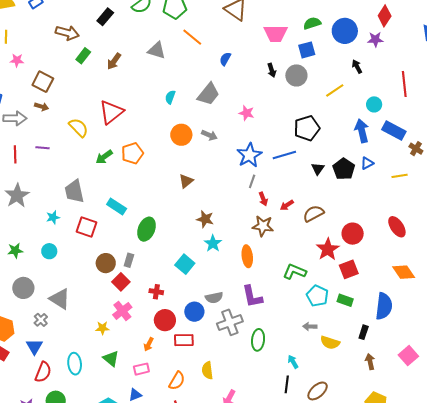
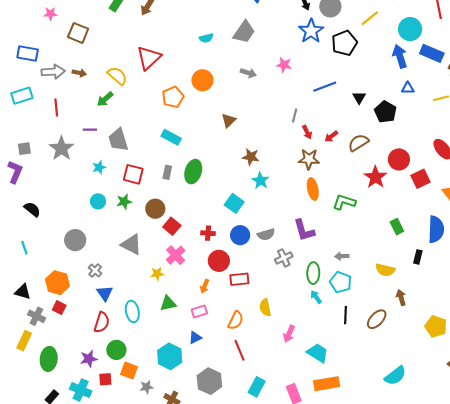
cyan semicircle: (170, 97) -> (206, 38), turned -120
cyan circle: (374, 104) -> (410, 29), size x1.5
brown arrow: (42, 107) -> (79, 73), moved
pink star: (246, 113) -> (284, 65), moved
black pentagon: (307, 128) -> (344, 43), moved
orange circle: (181, 135) -> (202, 80), moved
purple line: (42, 148) -> (90, 130), moved
blue star: (249, 155) -> (311, 31), moved
green arrow: (104, 157) -> (105, 99), moved
blue triangle: (367, 163) -> (408, 88), turned 32
black pentagon: (344, 169) -> (386, 112), moved
cyan rectangle: (117, 207) -> (171, 137), moved
green star: (15, 250) -> (124, 202), moved
orange ellipse: (247, 256) -> (313, 189), moved
gray rectangle: (129, 260) -> (167, 172), moved
red square: (349, 269) -> (421, 179), moved
cyan pentagon: (317, 296) -> (341, 282), moved
gray triangle: (60, 299) -> (131, 244), moved
green rectangle: (345, 300) -> (397, 227), turned 49
blue circle: (194, 312) -> (240, 235), moved
gray cross: (230, 322) -> (284, 258), size x0.7
gray arrow: (310, 326) -> (342, 256), moved
blue triangle: (34, 347) -> (105, 293), moved
green triangle: (111, 358) -> (168, 303), turned -48
cyan arrow: (293, 362) -> (316, 297), moved
brown arrow: (370, 362) -> (401, 297), moved

